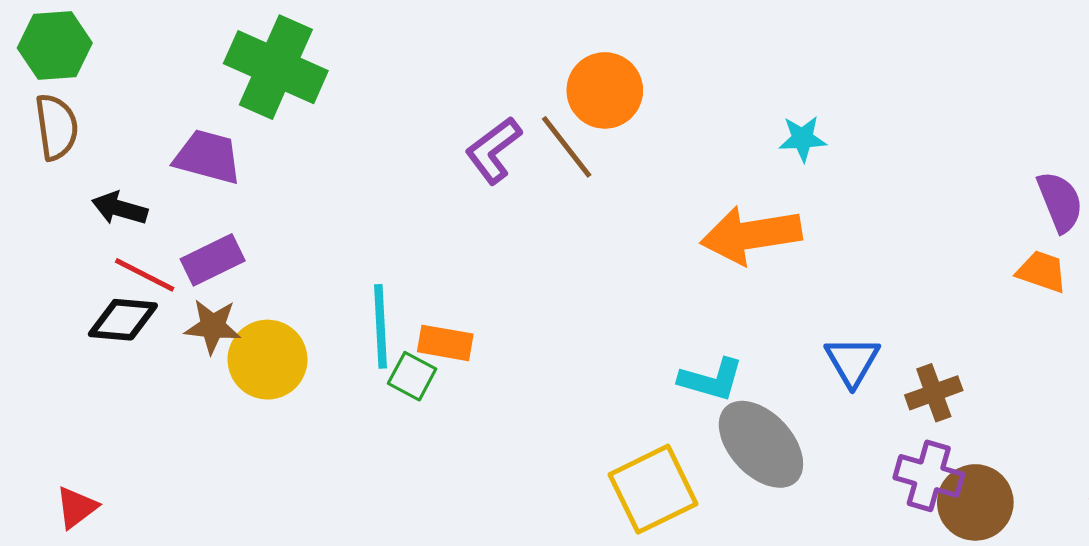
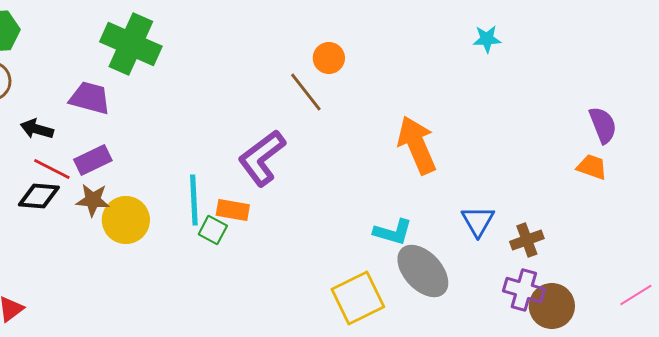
orange circle: (605, 90) -> (329, 58), size x0.7
cyan star: (802, 139) -> (487, 39), moved
purple L-shape: (493, 150) -> (262, 158), moved, size x1.4
orange arrow: (751, 235) -> (417, 145), turned 76

